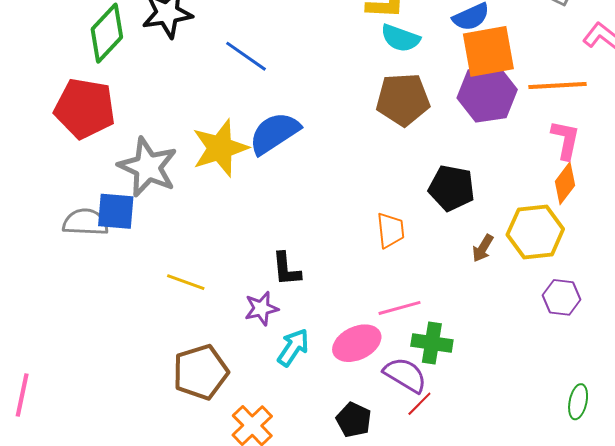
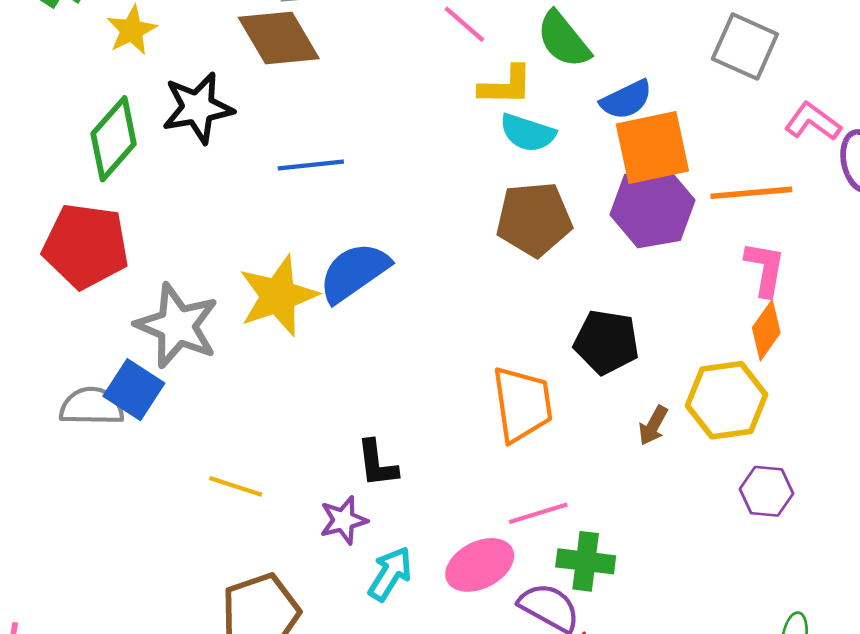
blue line: (246, 56) -> (311, 165), turned -39
blue square: (116, 211) -> (134, 390), turned 30
orange trapezoid: (391, 230) -> (522, 404), size x1.5

